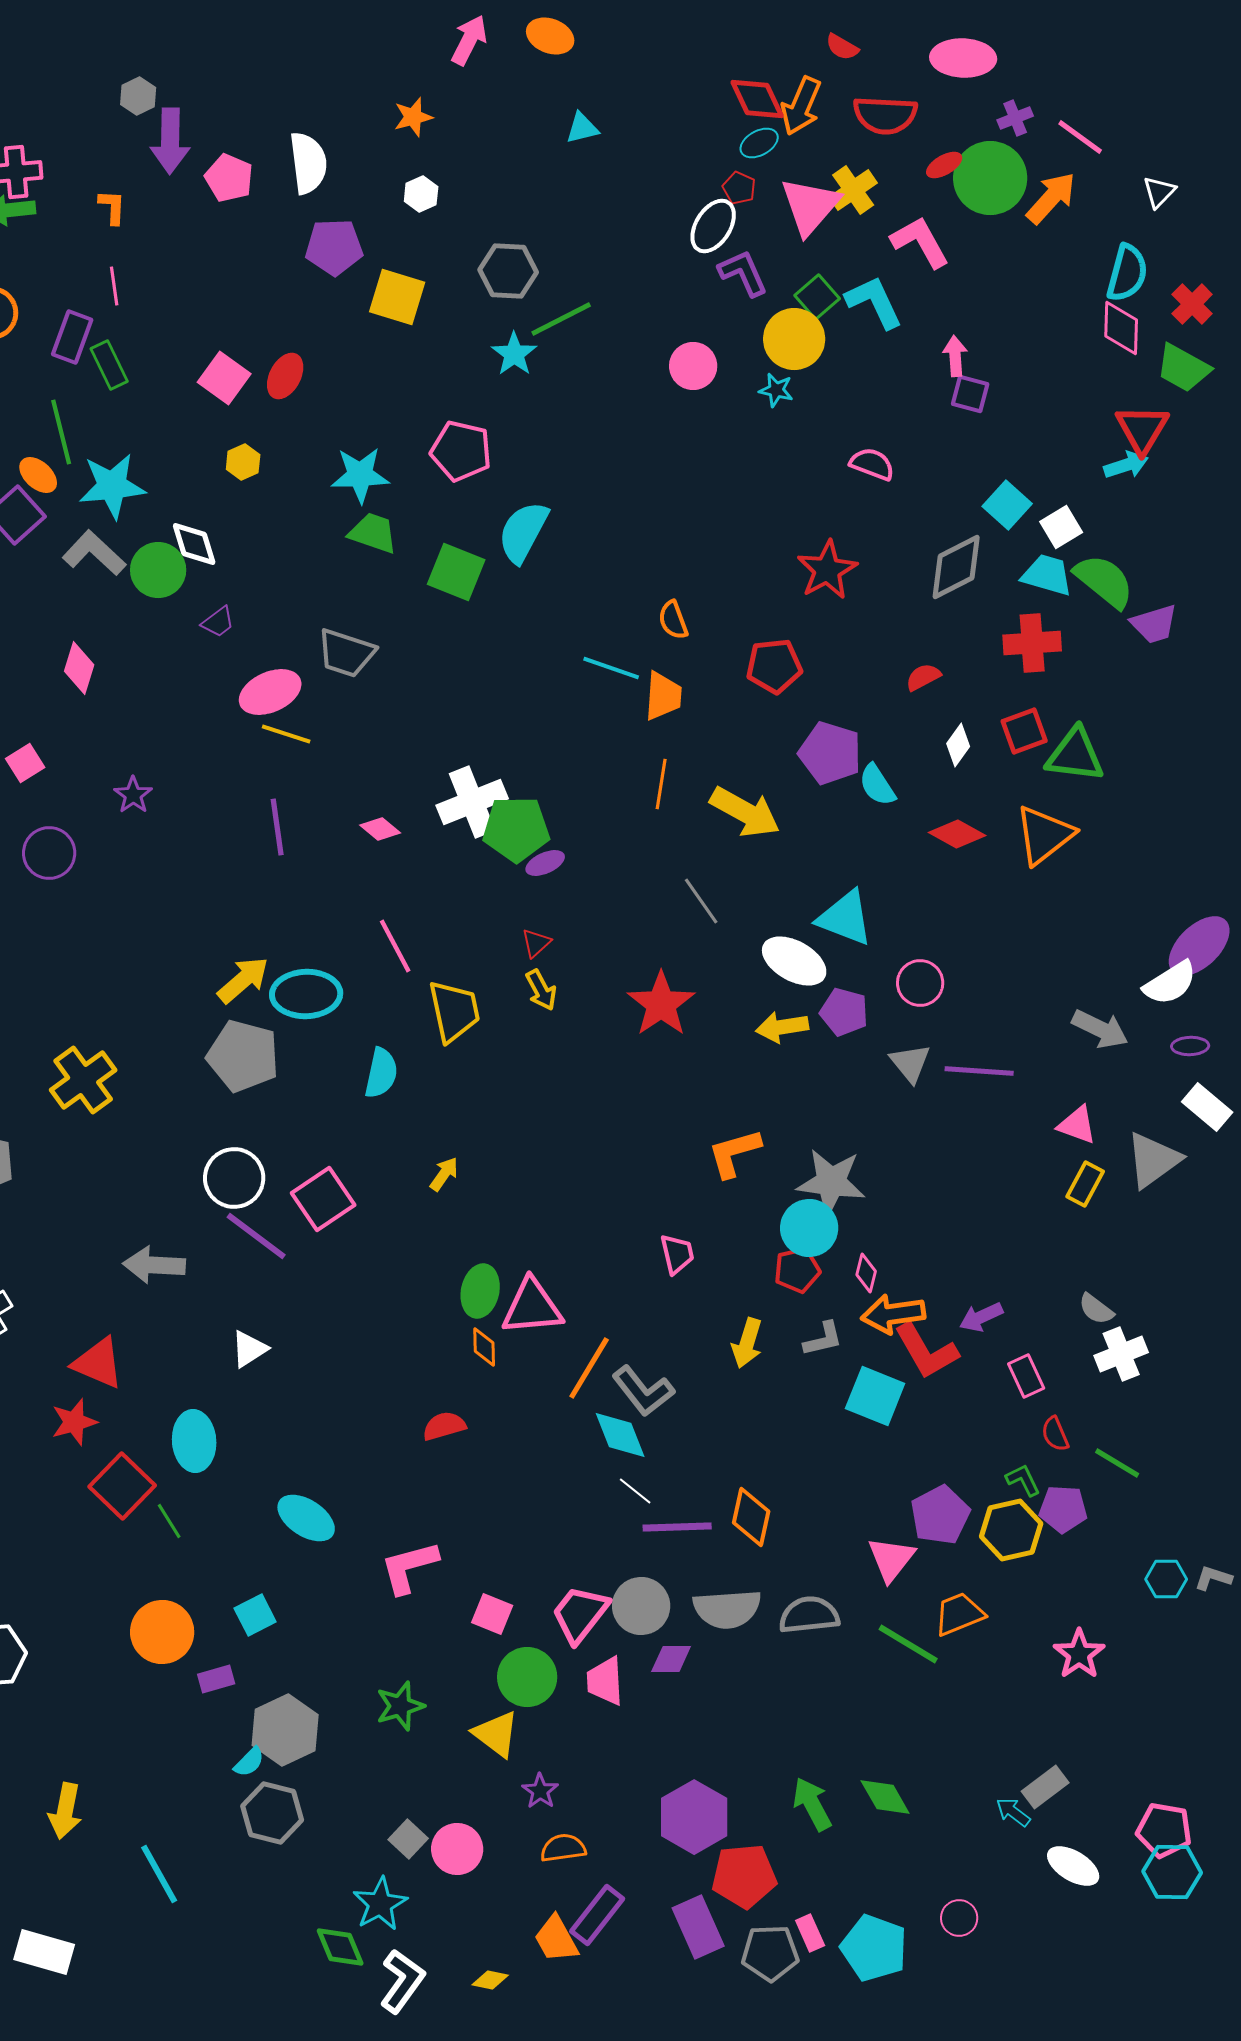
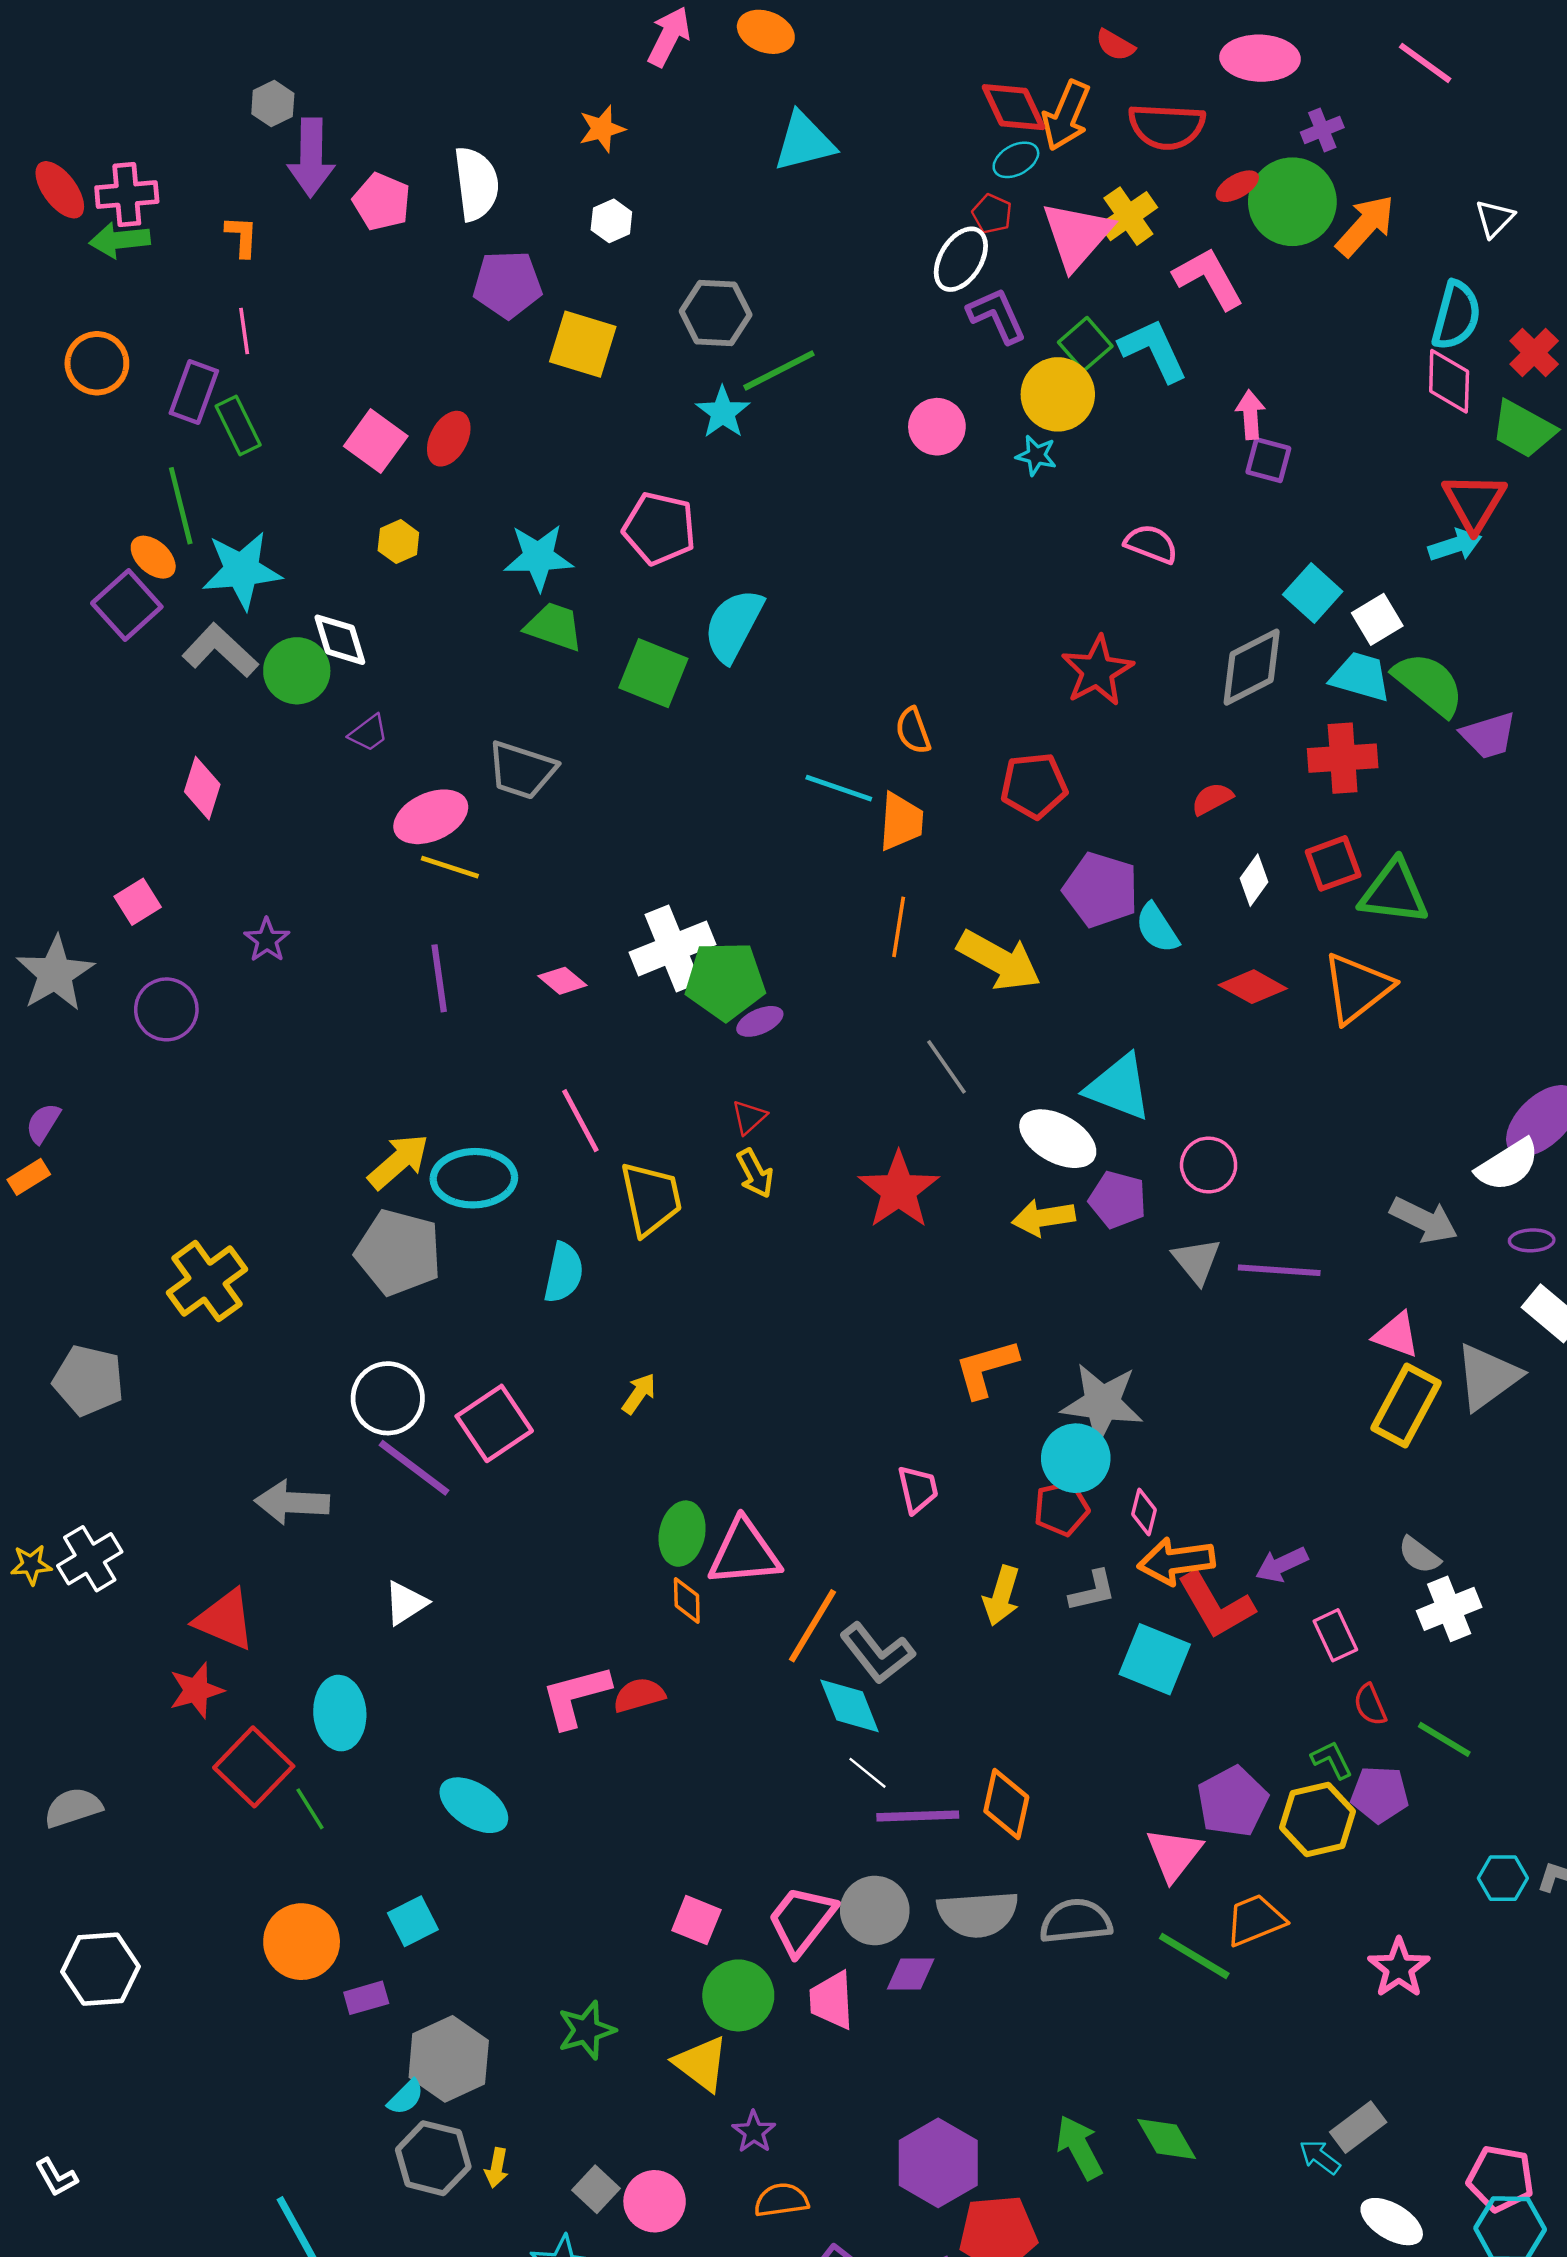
cyan triangle: (582, 128) -> (804, 142), size x1.6
pink line: (1080, 137) -> (1425, 63), moved
yellow rectangle: (1085, 1184) -> (1406, 1406), size x1.5
pink L-shape: (409, 1567) -> (576, 1696), moved
yellow arrow: (65, 1811) -> (497, 2168), moved, size x0.6

